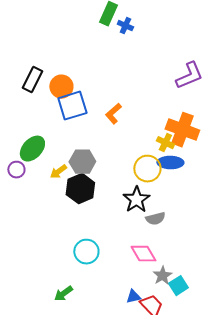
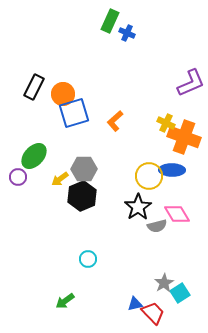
yellow cross: (165, 143) -> (166, 123), moved
cyan circle: (86, 252) -> (88, 259), size x0.7
pink diamond: (143, 254) -> (177, 214), moved

